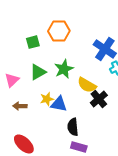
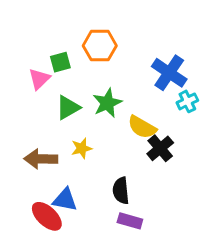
pink triangle: (12, 80) -> (39, 79), moved
blue triangle: (59, 104) -> (65, 200), moved
brown arrow: (20, 106) -> (41, 159), size x1.5

